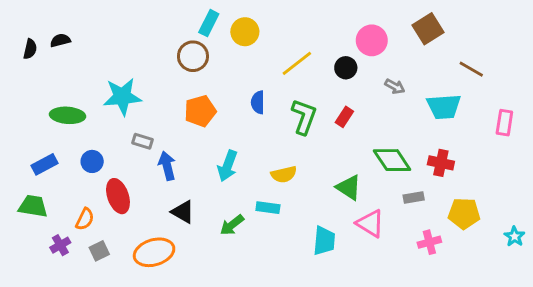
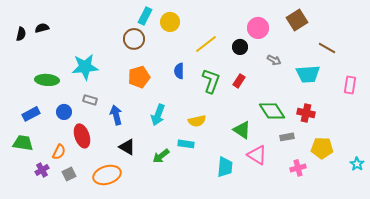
gray rectangle: (143, 141) -> (90, 100), moved

